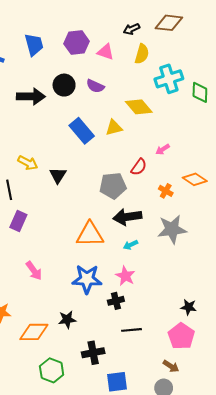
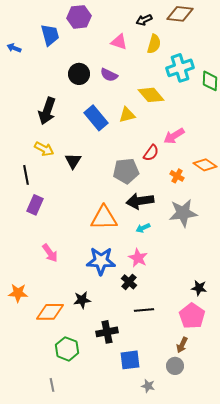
purple hexagon: (77, 43) -> (79, 17), moved
black arrow: (31, 96) -> (47, 111), moved, turned 108
pink arrow: (163, 149) -> (174, 136), size x1.5
black cross: (116, 301) -> (129, 282), turned -35
brown arrow: (171, 366) -> (182, 345), turned 84

